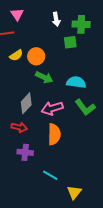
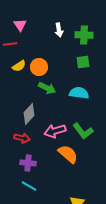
green square: (70, 42) -> (83, 62), moved
green L-shape: (85, 107) -> (83, 131), moved
pink arrow: (52, 108) -> (55, 131), moved
orange semicircle: (54, 134) -> (68, 154), moved, turned -50
cyan line: (50, 175) -> (29, 186), moved

